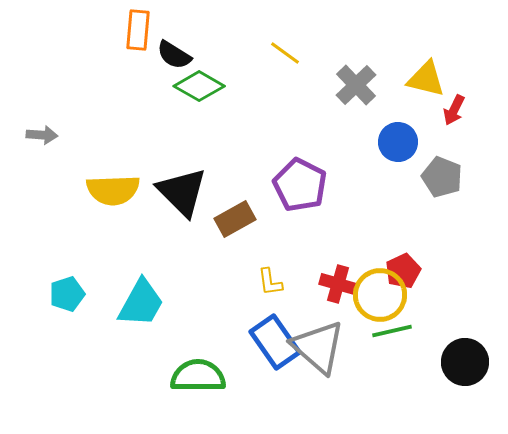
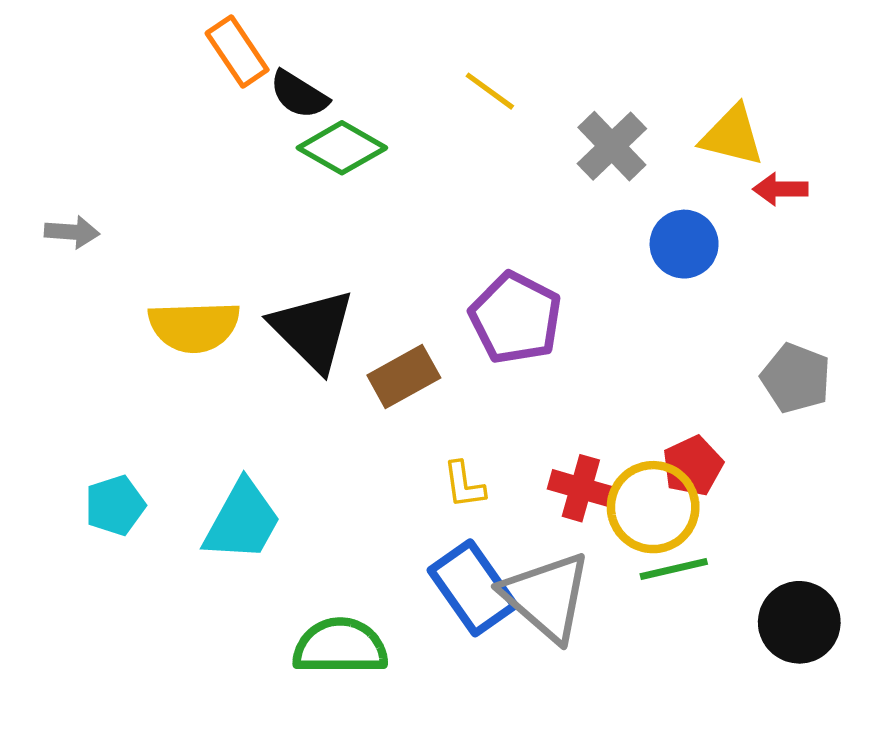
orange rectangle: (138, 30) -> (237, 52), turned -39
red arrow: (454, 110) -> (780, 189), turned 64
gray pentagon: (442, 177) -> (796, 378), moved

